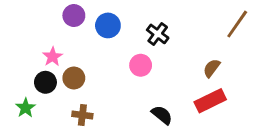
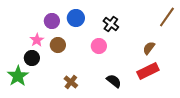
purple circle: (74, 16) -> (52, 21), moved
brown circle: (74, 78) -> (58, 45), moved
green star: (26, 108) -> (18, 76), size x1.5
brown cross: (82, 115) -> (71, 82), moved, turned 32

